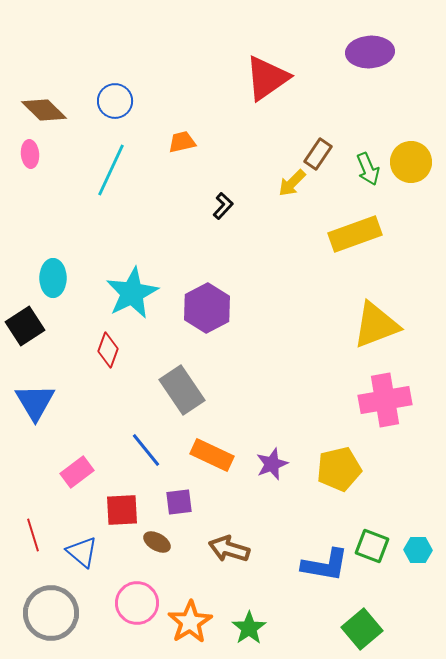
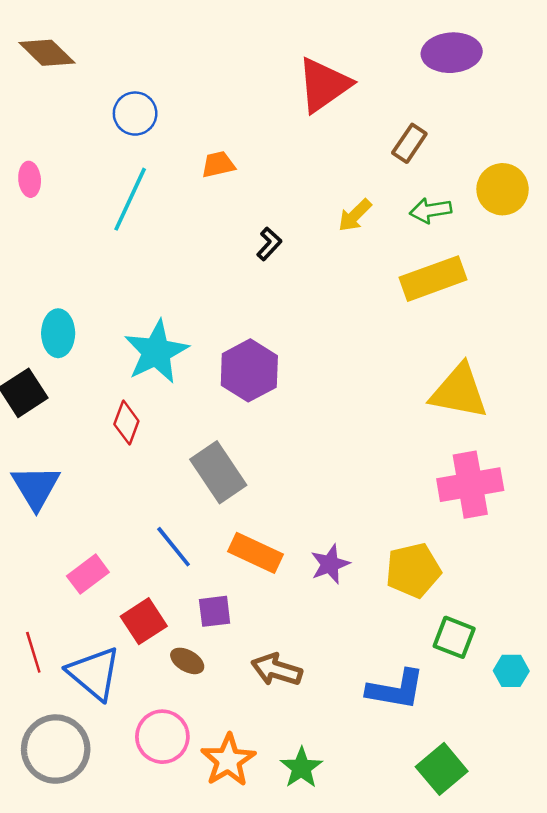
brown diamond: (44, 110) -> (47, 53), moved
brown rectangle: (318, 154) -> (409, 143), moved
green arrow: (368, 169) -> (431, 210), moved, turned 104
yellow triangle: (376, 325) -> (459, 392), turned 32
red square: (122, 510) -> (144, 621), turned -30
green square: (372, 546) -> (454, 637), moved
blue triangle: (82, 552) -> (94, 673), size x1.4

